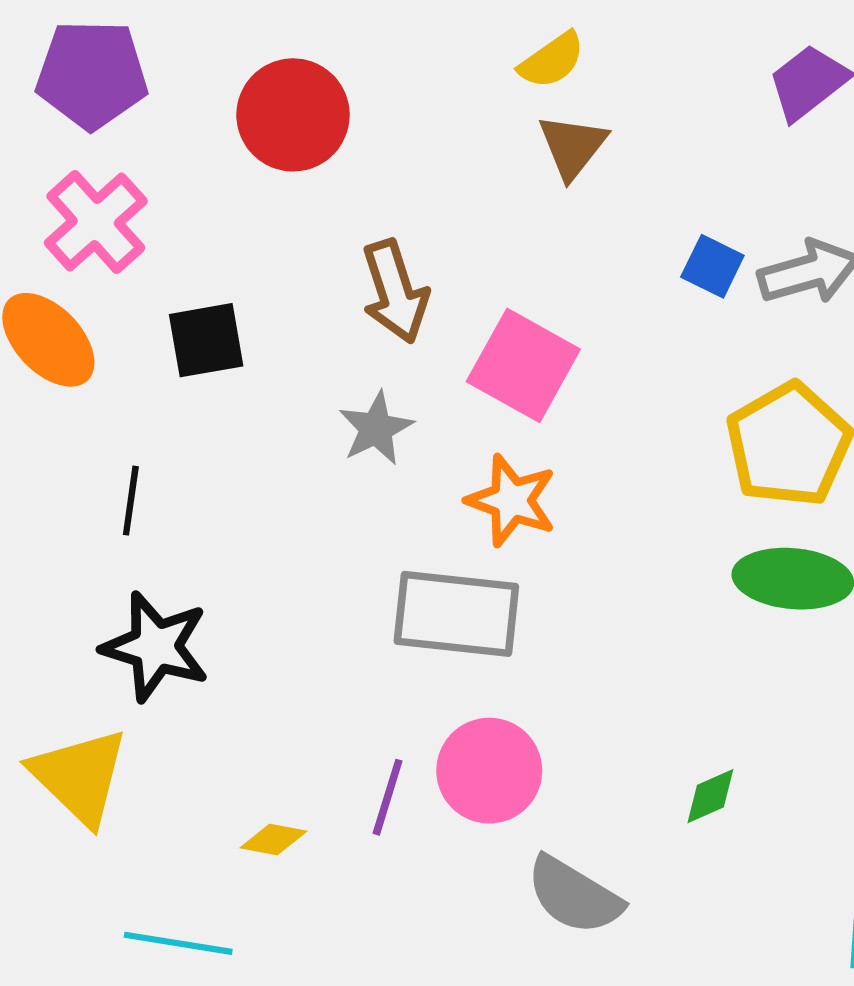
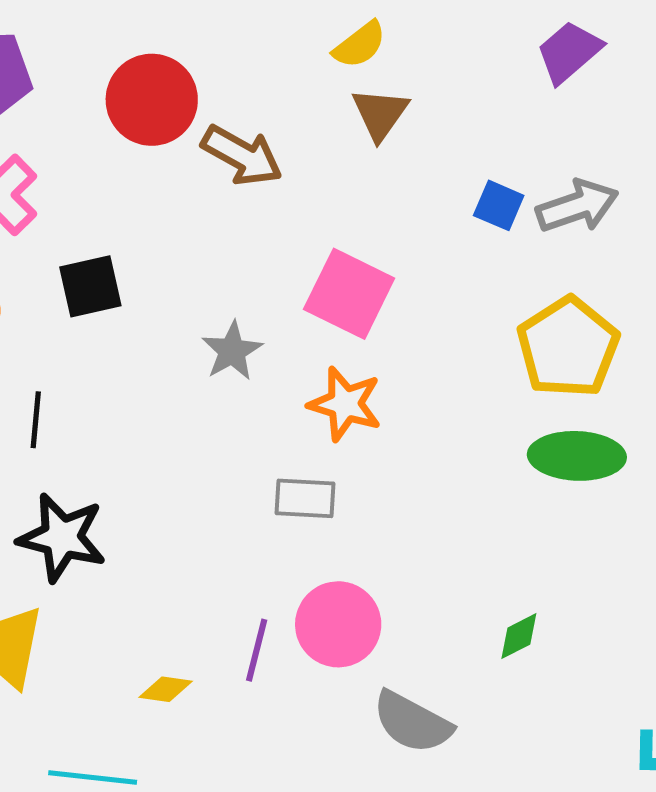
brown arrow: (395, 292) -> (242, 155), moved, turned -40
gray rectangle: (456, 614) -> (305, 498), size x0.6

